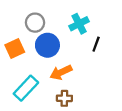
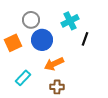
cyan rectangle: (26, 88) -> (23, 78), size x0.7

